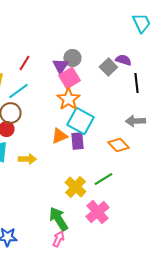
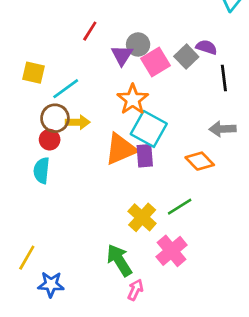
red line: (24, 63) -> (90, 31), moved
pink square: (69, 78) -> (155, 62), moved
orange triangle: (59, 136) -> (121, 149), size x1.5
yellow arrow: (27, 159) -> (78, 122), moved
pink arrow: (58, 239) -> (135, 290), moved

